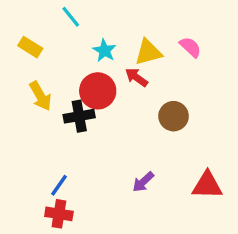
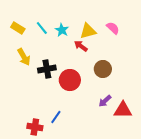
cyan line: (71, 17) -> (42, 28), moved
red circle: (98, 91) -> (70, 80), moved
purple arrow: (143, 182) -> (105, 101), moved
blue line: (59, 185) -> (56, 117), moved

